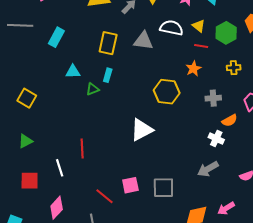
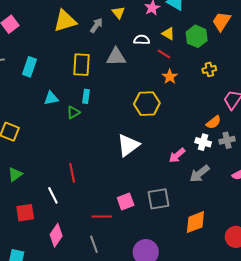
white semicircle: (171, 28) -> (142, 40), size x0.7
red line: (201, 46) -> (164, 54), moved, turned 32
gray cross: (213, 98) -> (227, 140), moved
red line: (105, 196) -> (102, 217), turned -30
pink arrow: (226, 208) -> (177, 155), moved

